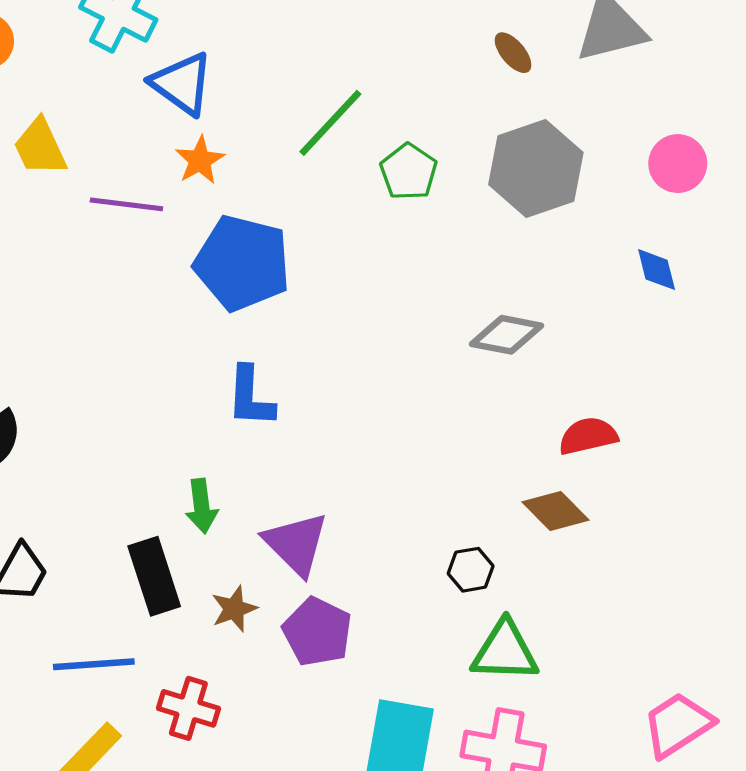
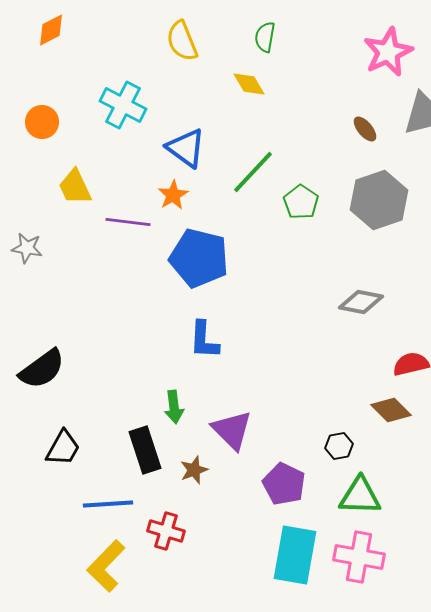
blue triangle: (182, 84) -> (186, 148), moved
purple pentagon: (317, 632) -> (284, 484), moved

